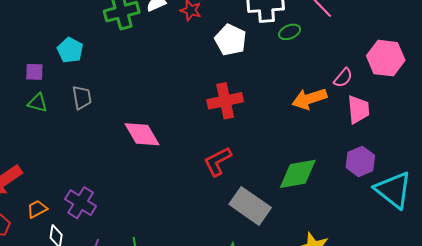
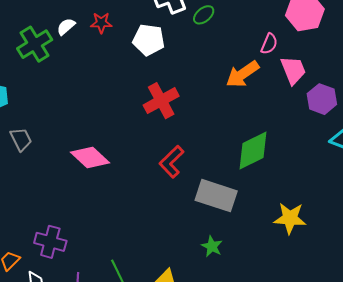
purple hexagon: (360, 161) -> (322, 99), moved

